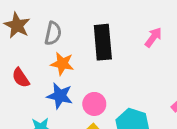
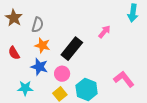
black rectangle: (103, 42) -> (72, 49), moved, turned 40

